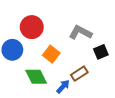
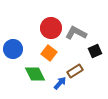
red circle: (32, 27) -> (51, 28), moved

